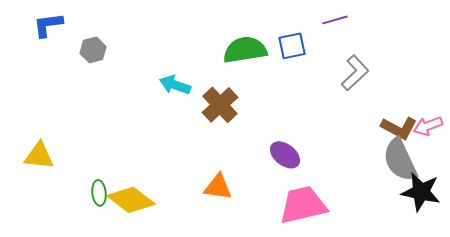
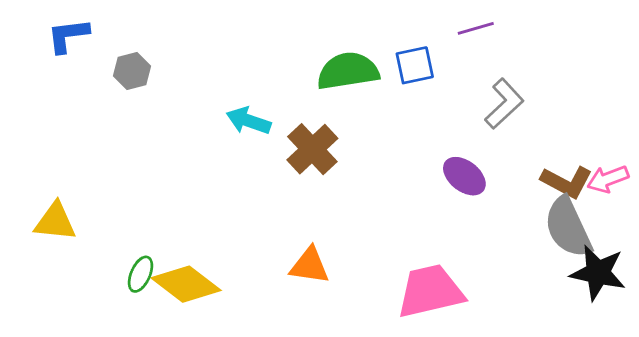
purple ellipse: (285, 155) -> (464, 176), moved
green ellipse: (99, 193) -> (141, 274), turned 30

